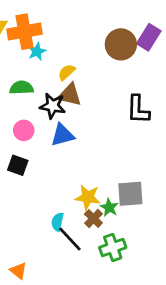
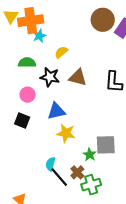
brown circle: (121, 44) -> (103, 20), moved
brown triangle: (70, 95) -> (78, 77), moved
blue triangle: (62, 135) -> (56, 111), moved
yellow star: (88, 197) -> (66, 133), moved
brown cross: (93, 218) -> (77, 172), moved

